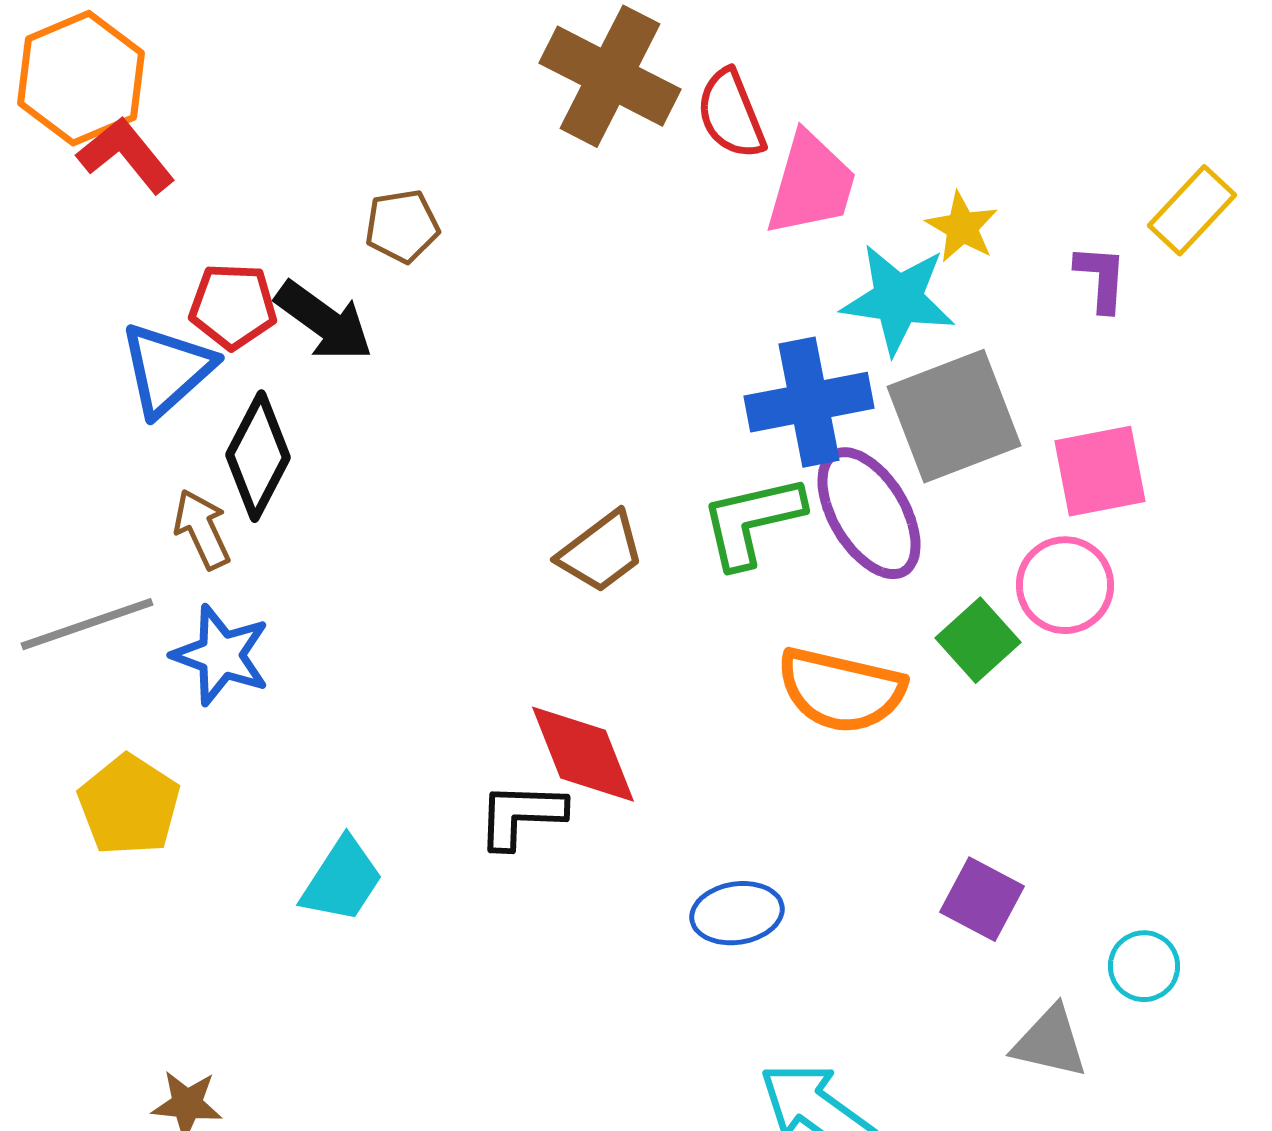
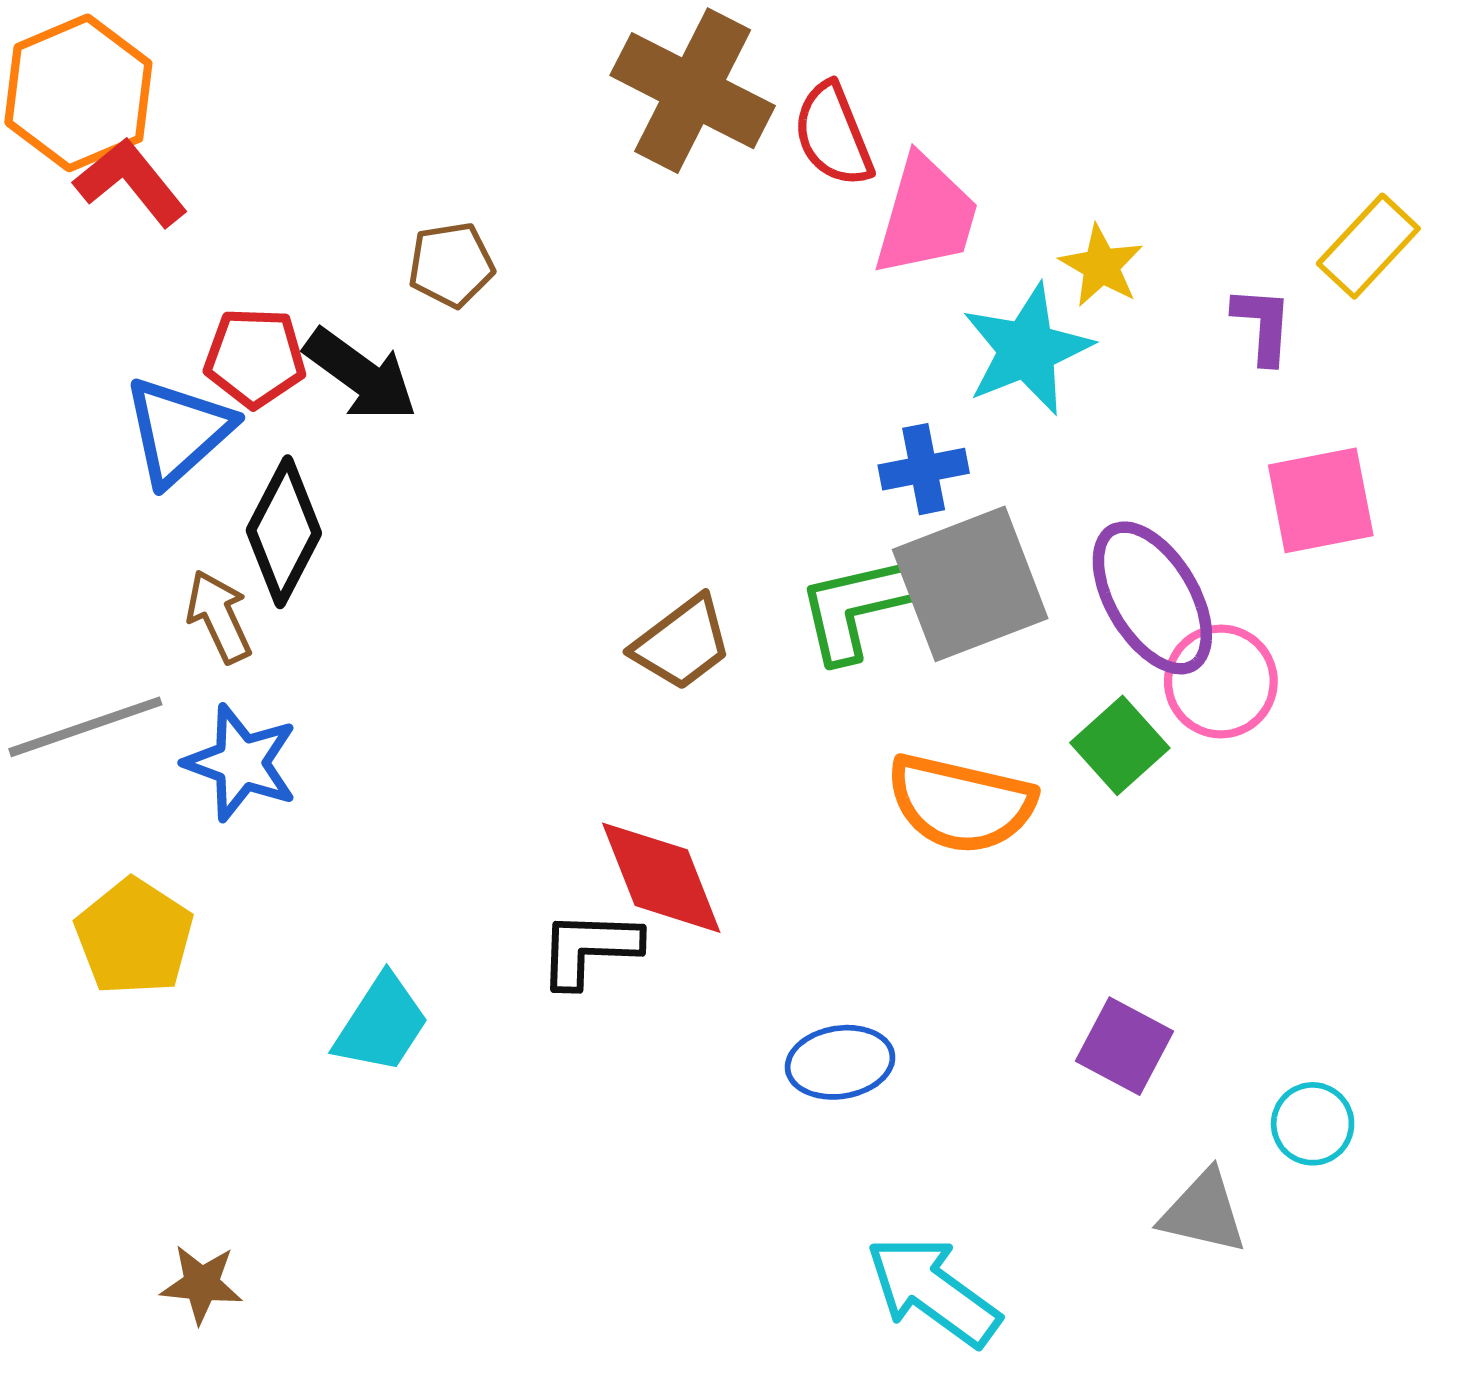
cyan star: (898, 299) -> (1027, 349), turned -30
blue cross: (809, 402) -> (924, 469), size x0.6
gray square: (954, 416) -> (970, 584), moved
pink square: (1100, 471) -> (1321, 500), moved
purple ellipse: (869, 513) -> (1152, 598), moved

